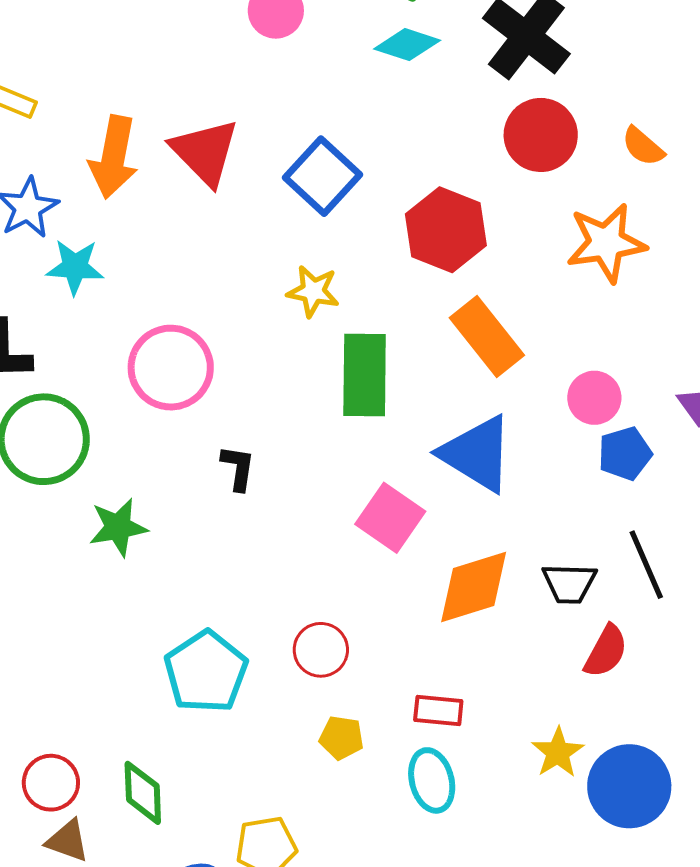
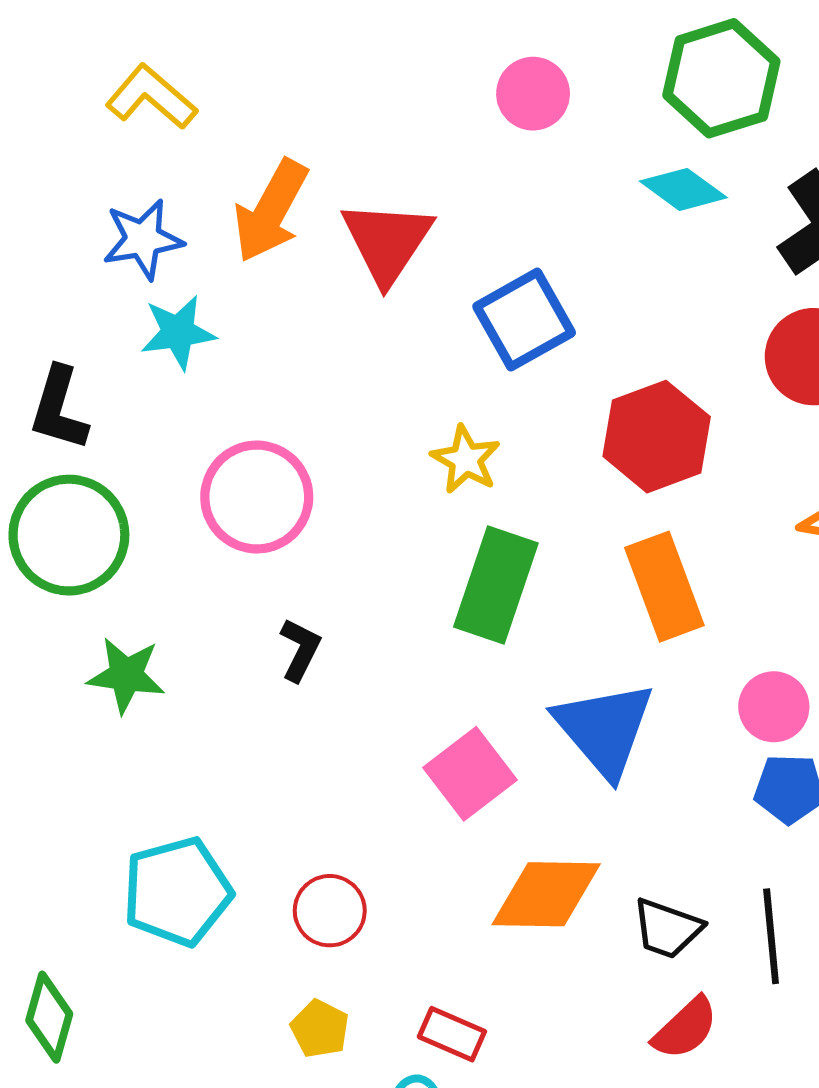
cyan star: (75, 267) -> (178, 332), turned -30

